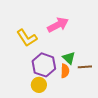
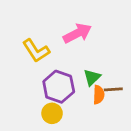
green triangle: (69, 58) -> (92, 77), turned 32
orange semicircle: (65, 71) -> (99, 95), moved

